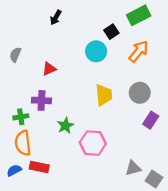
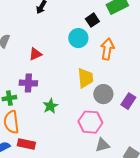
orange arrow: (139, 51) -> (107, 49), moved, turned -30
gray circle: (140, 93) -> (103, 94), moved
pink hexagon: (93, 143) -> (90, 122), moved
gray triangle: (133, 168) -> (102, 145), moved

